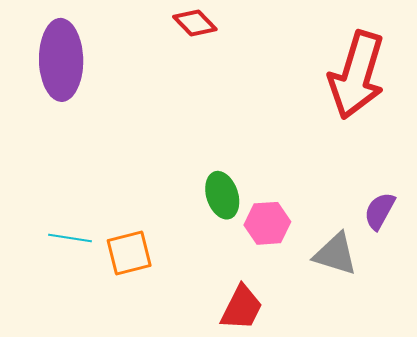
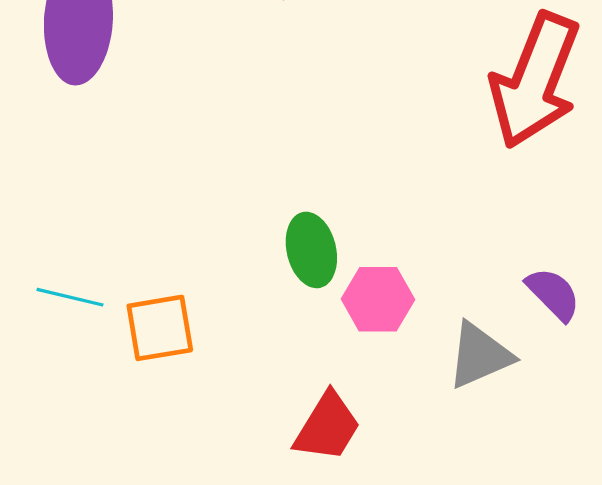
purple semicircle: (380, 211) -> (553, 294), turned 102
gray triangle: (335, 254) -> (480, 355), turned -45

